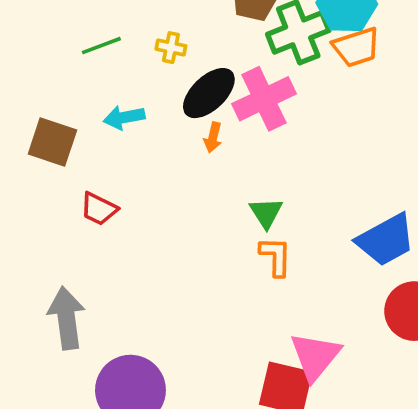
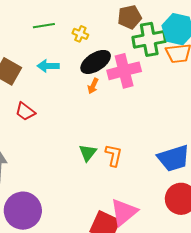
green triangle: (266, 213) -> (88, 153), moved

